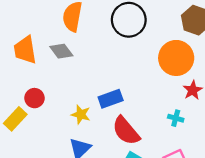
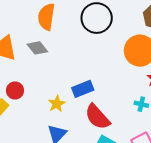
yellow star: (81, 115) -> (57, 104), turned 30

